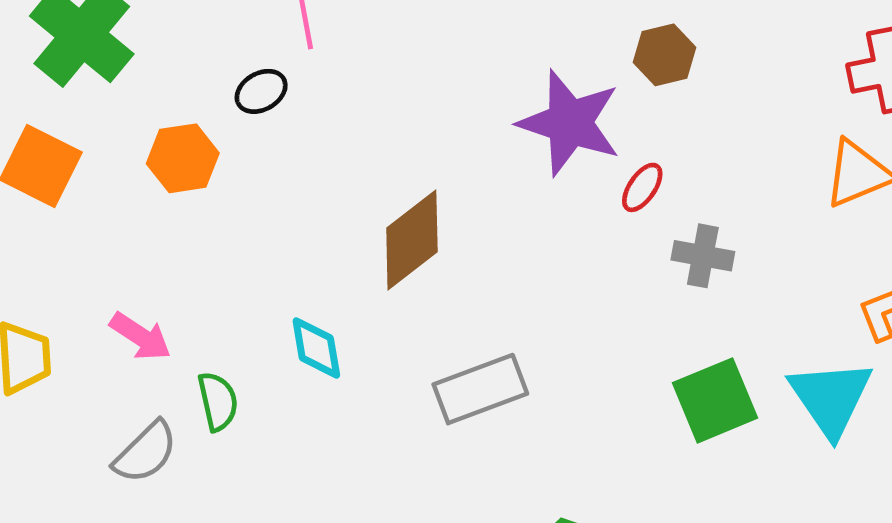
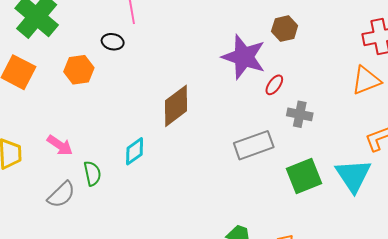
black ellipse: (261, 91) -> (113, 42), turned 40
cyan diamond: (316, 348) -> (135, 151), turned 64
gray rectangle: (480, 389) -> (254, 145), moved

